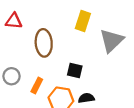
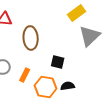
yellow rectangle: (83, 21) -> (77, 13), moved, turned 36

